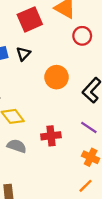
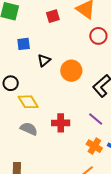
red square: (30, 19) -> (53, 16), size x0.6
black triangle: (23, 54) -> (44, 60), moved

